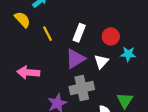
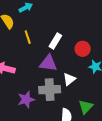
purple triangle: (75, 59) -> (48, 63), turned 30
white triangle: (101, 62) -> (69, 79), moved

